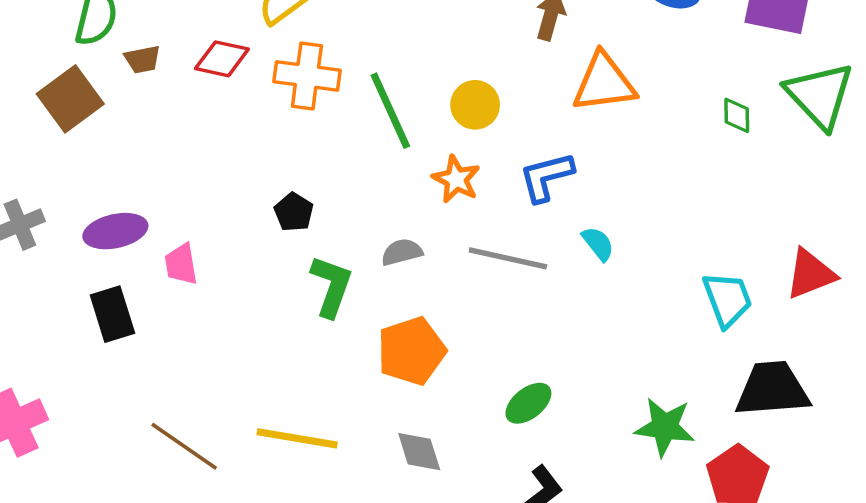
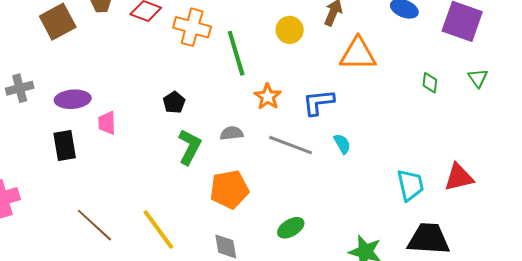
green triangle: (820, 95) -> (478, 78), size x0.5
yellow circle: (475, 105) -> (290, 30), moved
yellow line: (297, 438) -> (158, 230), turned 36

